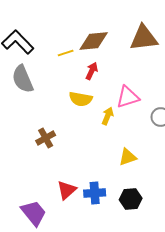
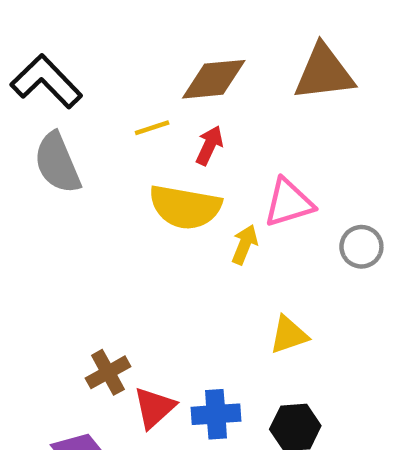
yellow line: (66, 53) -> (152, 128), moved
yellow semicircle: (81, 99) -> (185, 207), size x1.4
brown cross: (46, 138) -> (108, 372), moved

